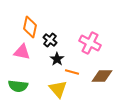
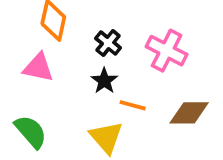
black cross: (50, 40) -> (108, 43), moved
green semicircle: (18, 86) -> (31, 132), turned -138

